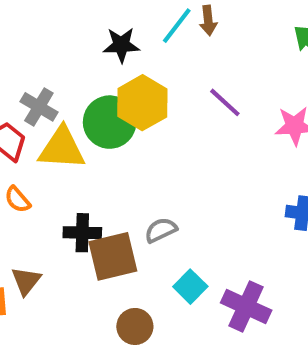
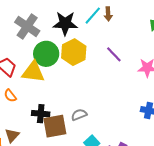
black star: (121, 45) -> (65, 23), size x1.4
gray cross: (39, 107) -> (27, 26), moved, size x1.4
green circle: (110, 122) -> (46, 54), moved

